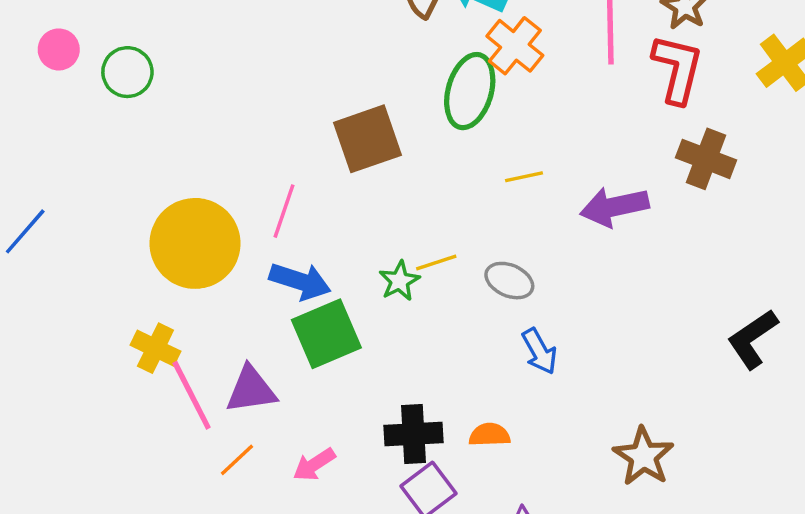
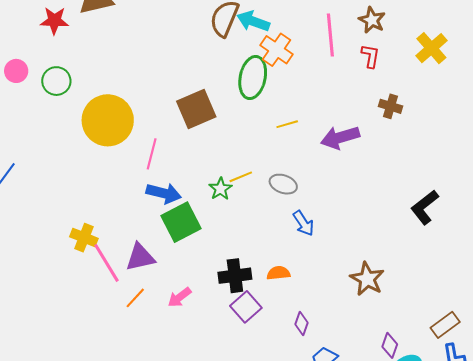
red L-shape: (677, 69) -> (370, 56), size x0.6
brown cross: (706, 159) -> (390, 106), size x0.7
yellow circle: (195, 243) -> (108, 120), moved

